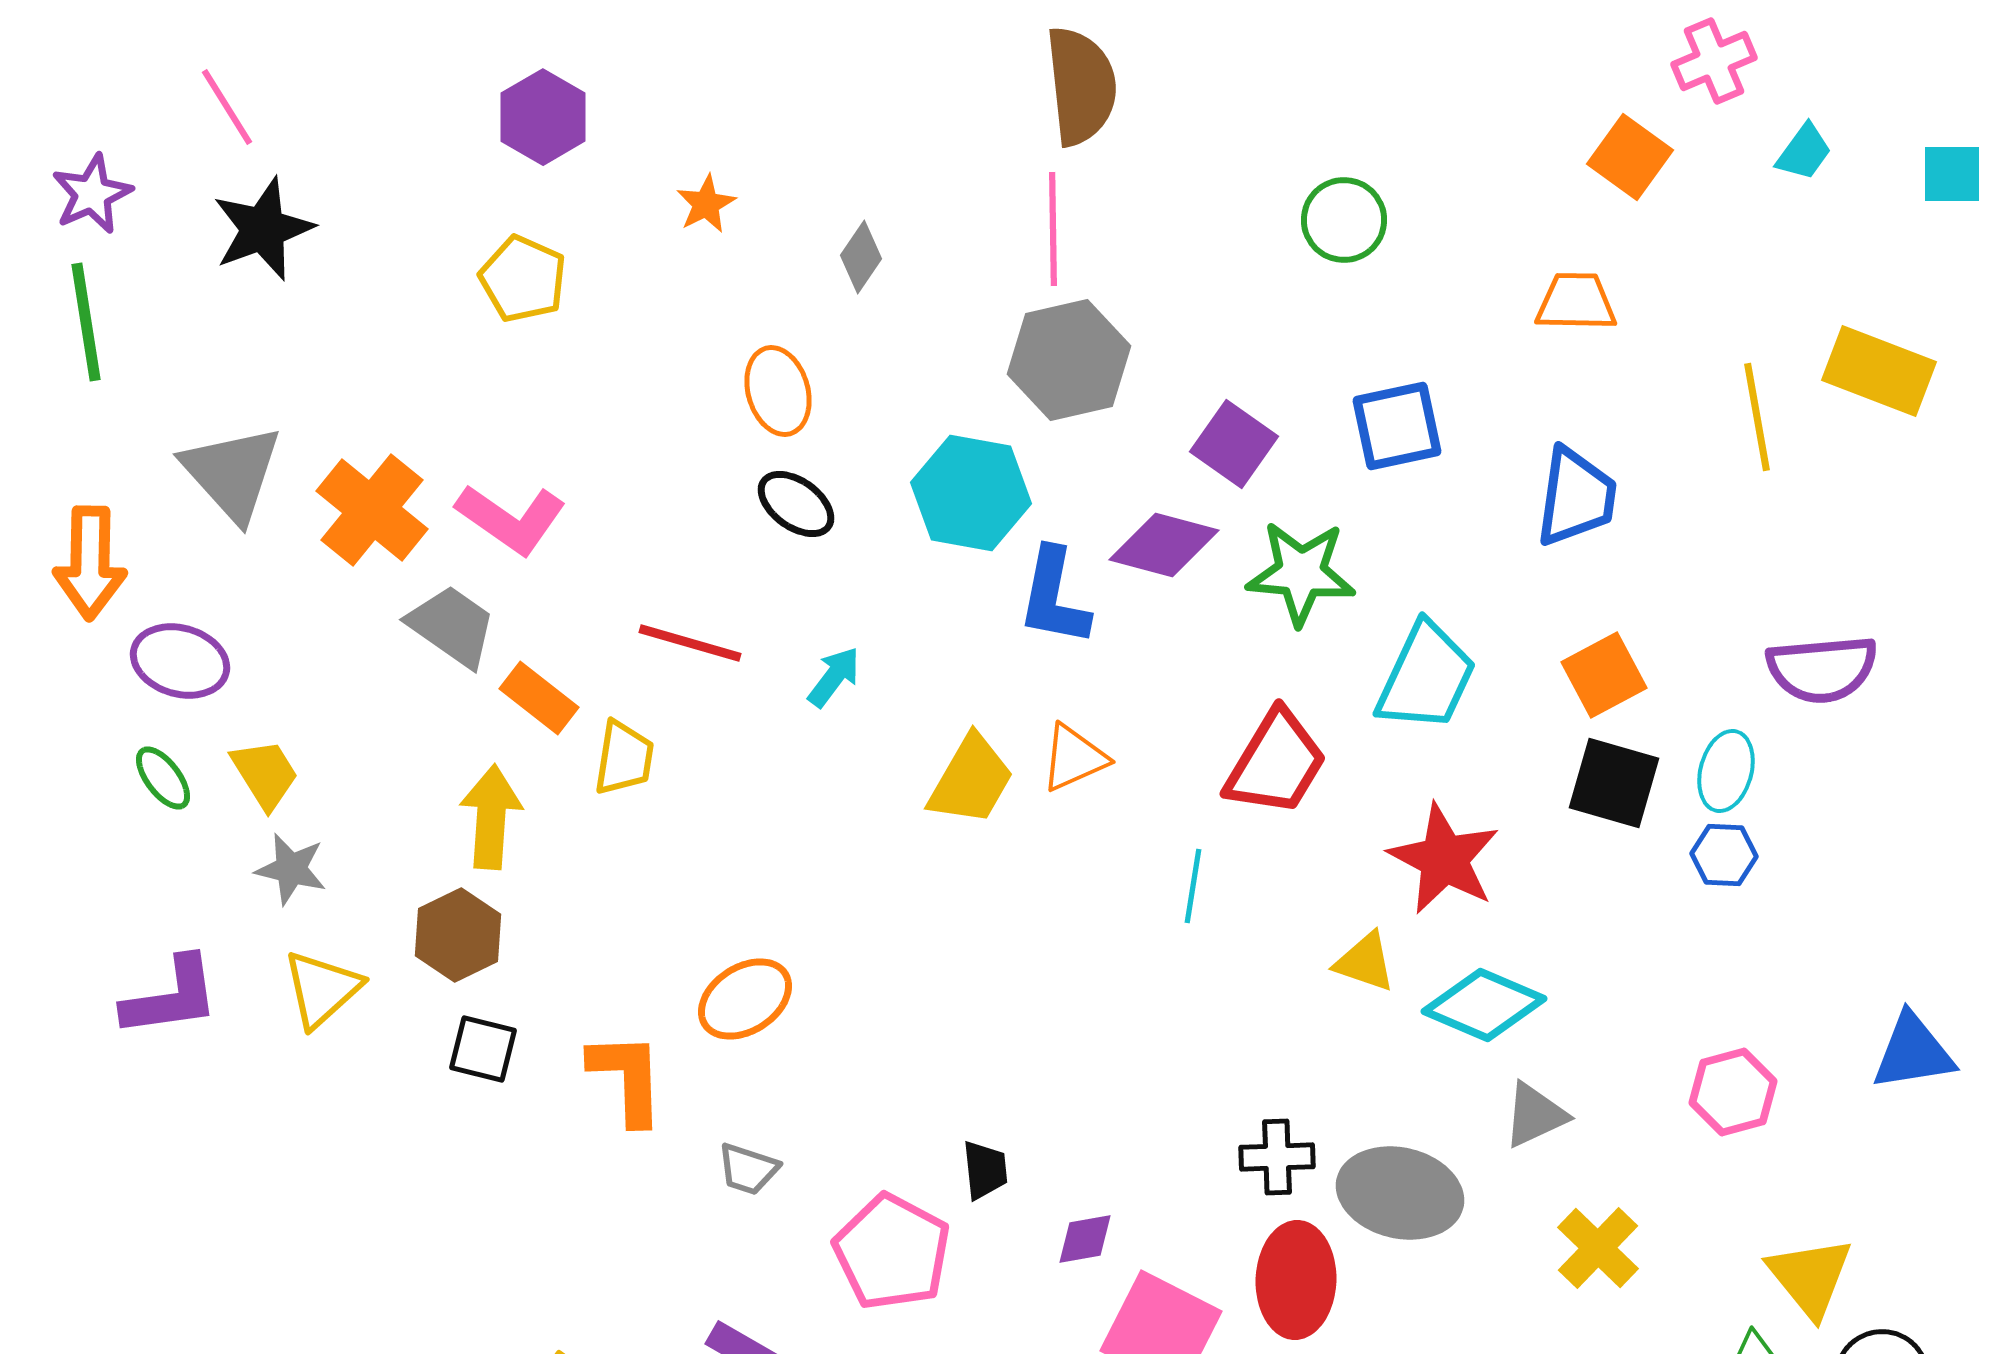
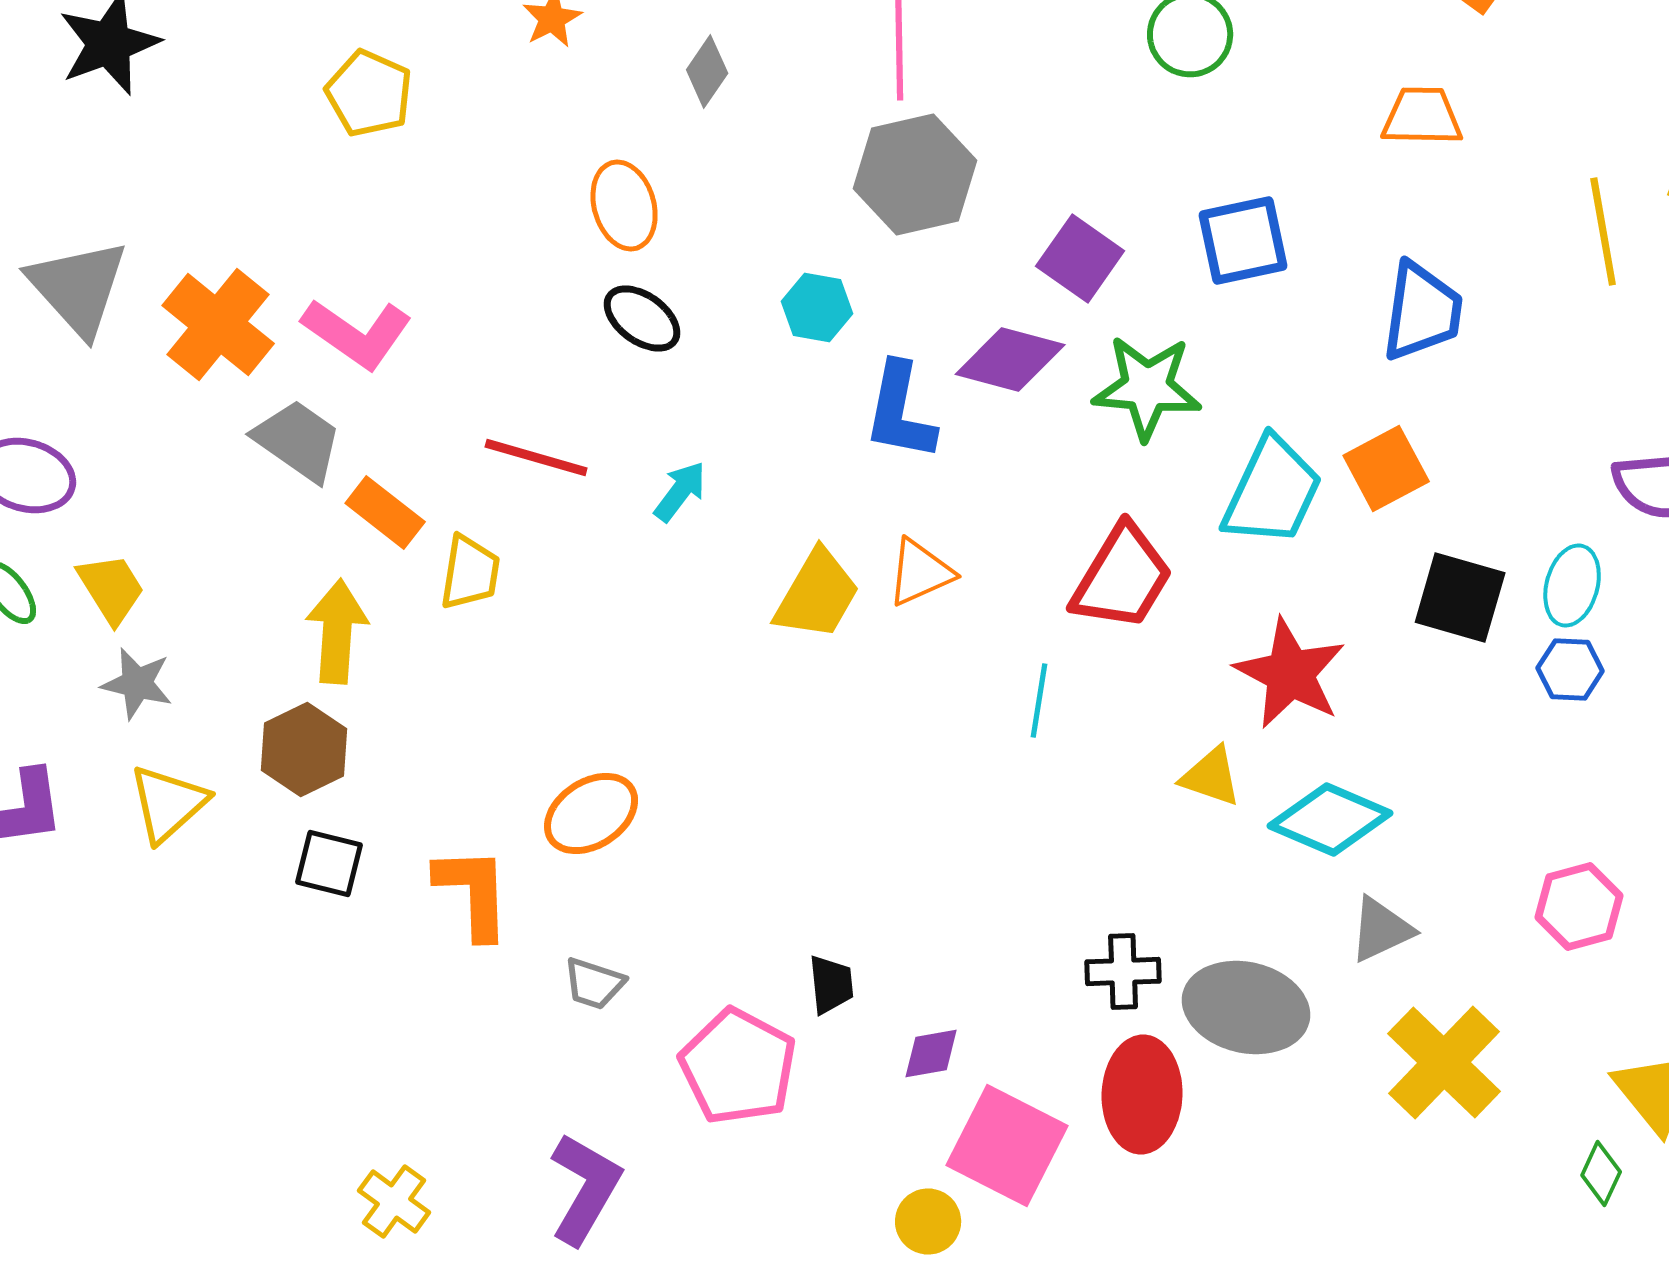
cyan hexagon: (971, 493) -> (817, 308), size x0.6
orange square: (1604, 675) -> (1386, 468), moved
yellow cross: (1598, 1248) -> (1444, 1062), size x1.4

